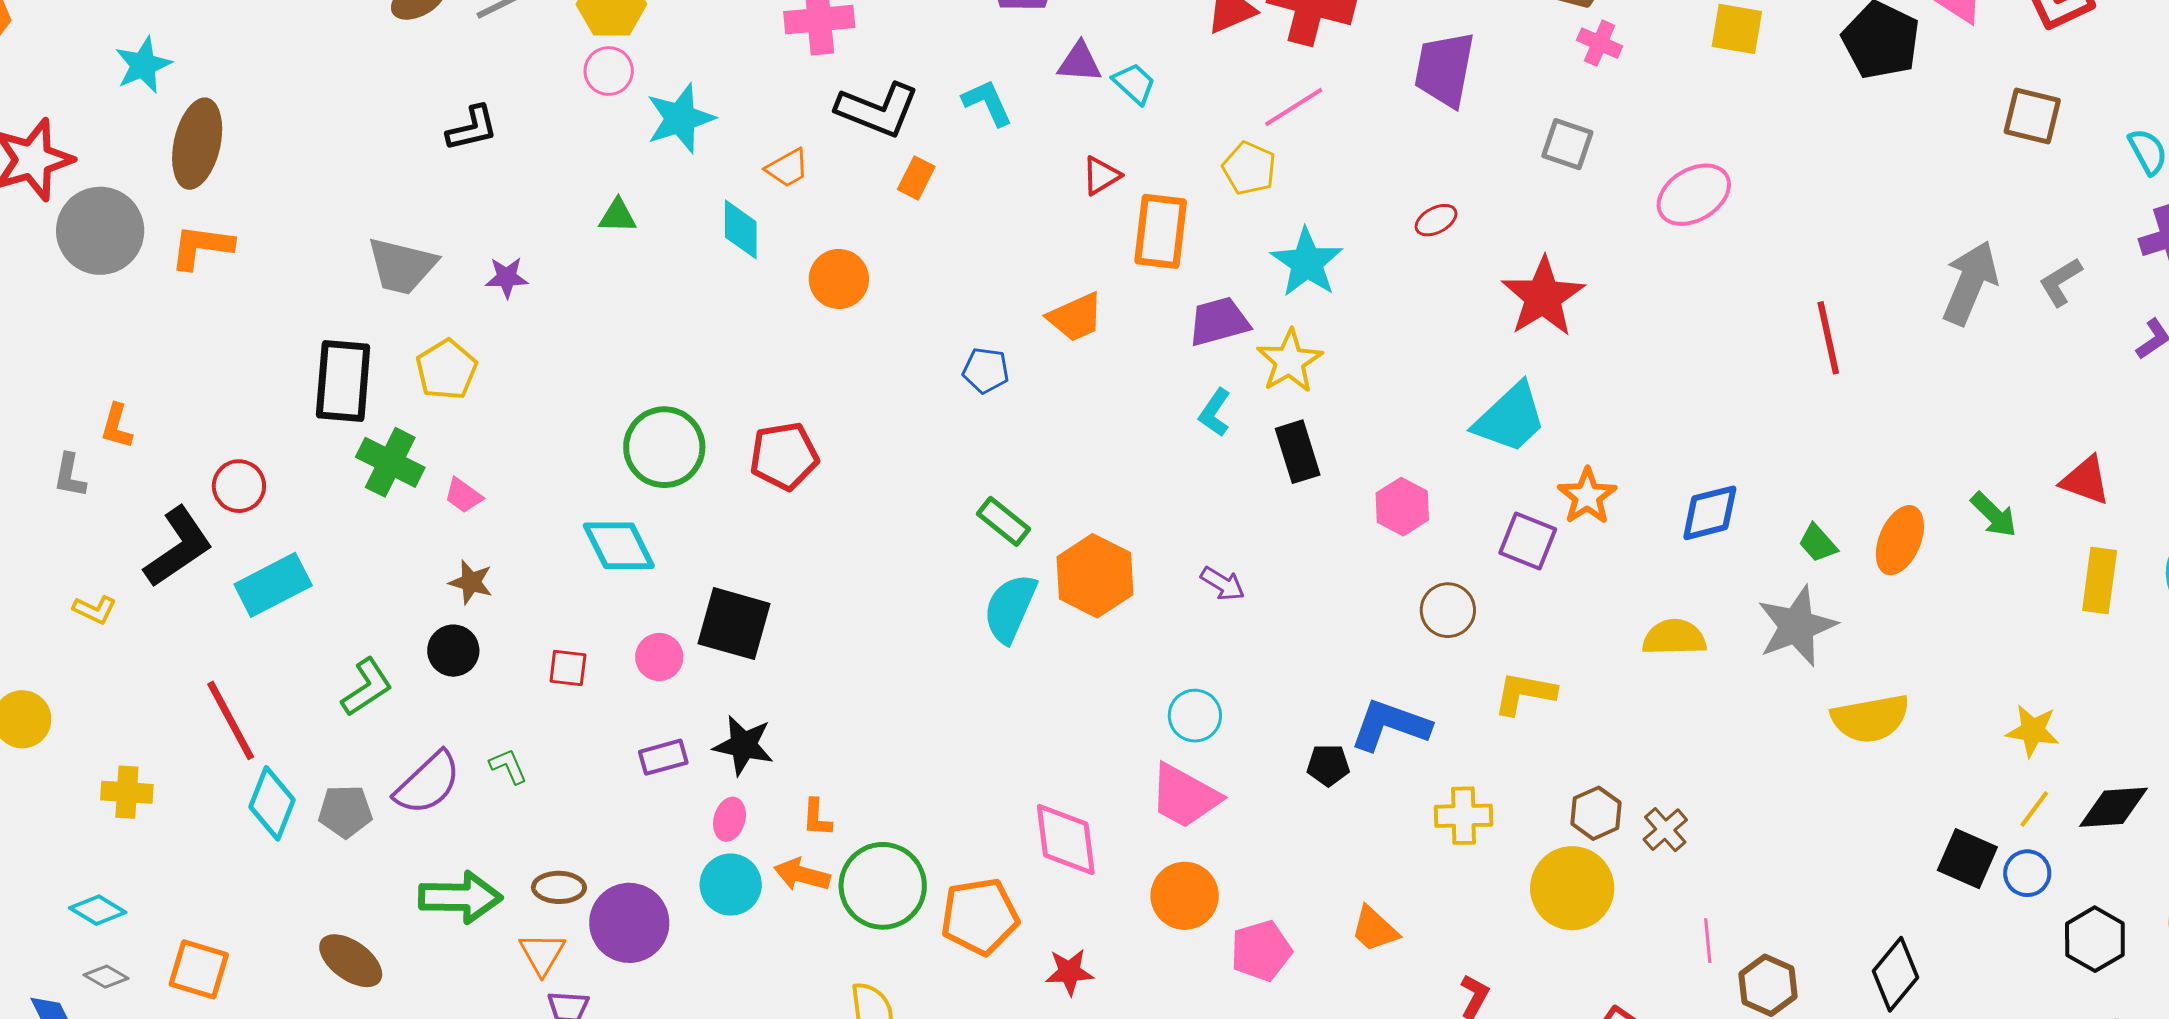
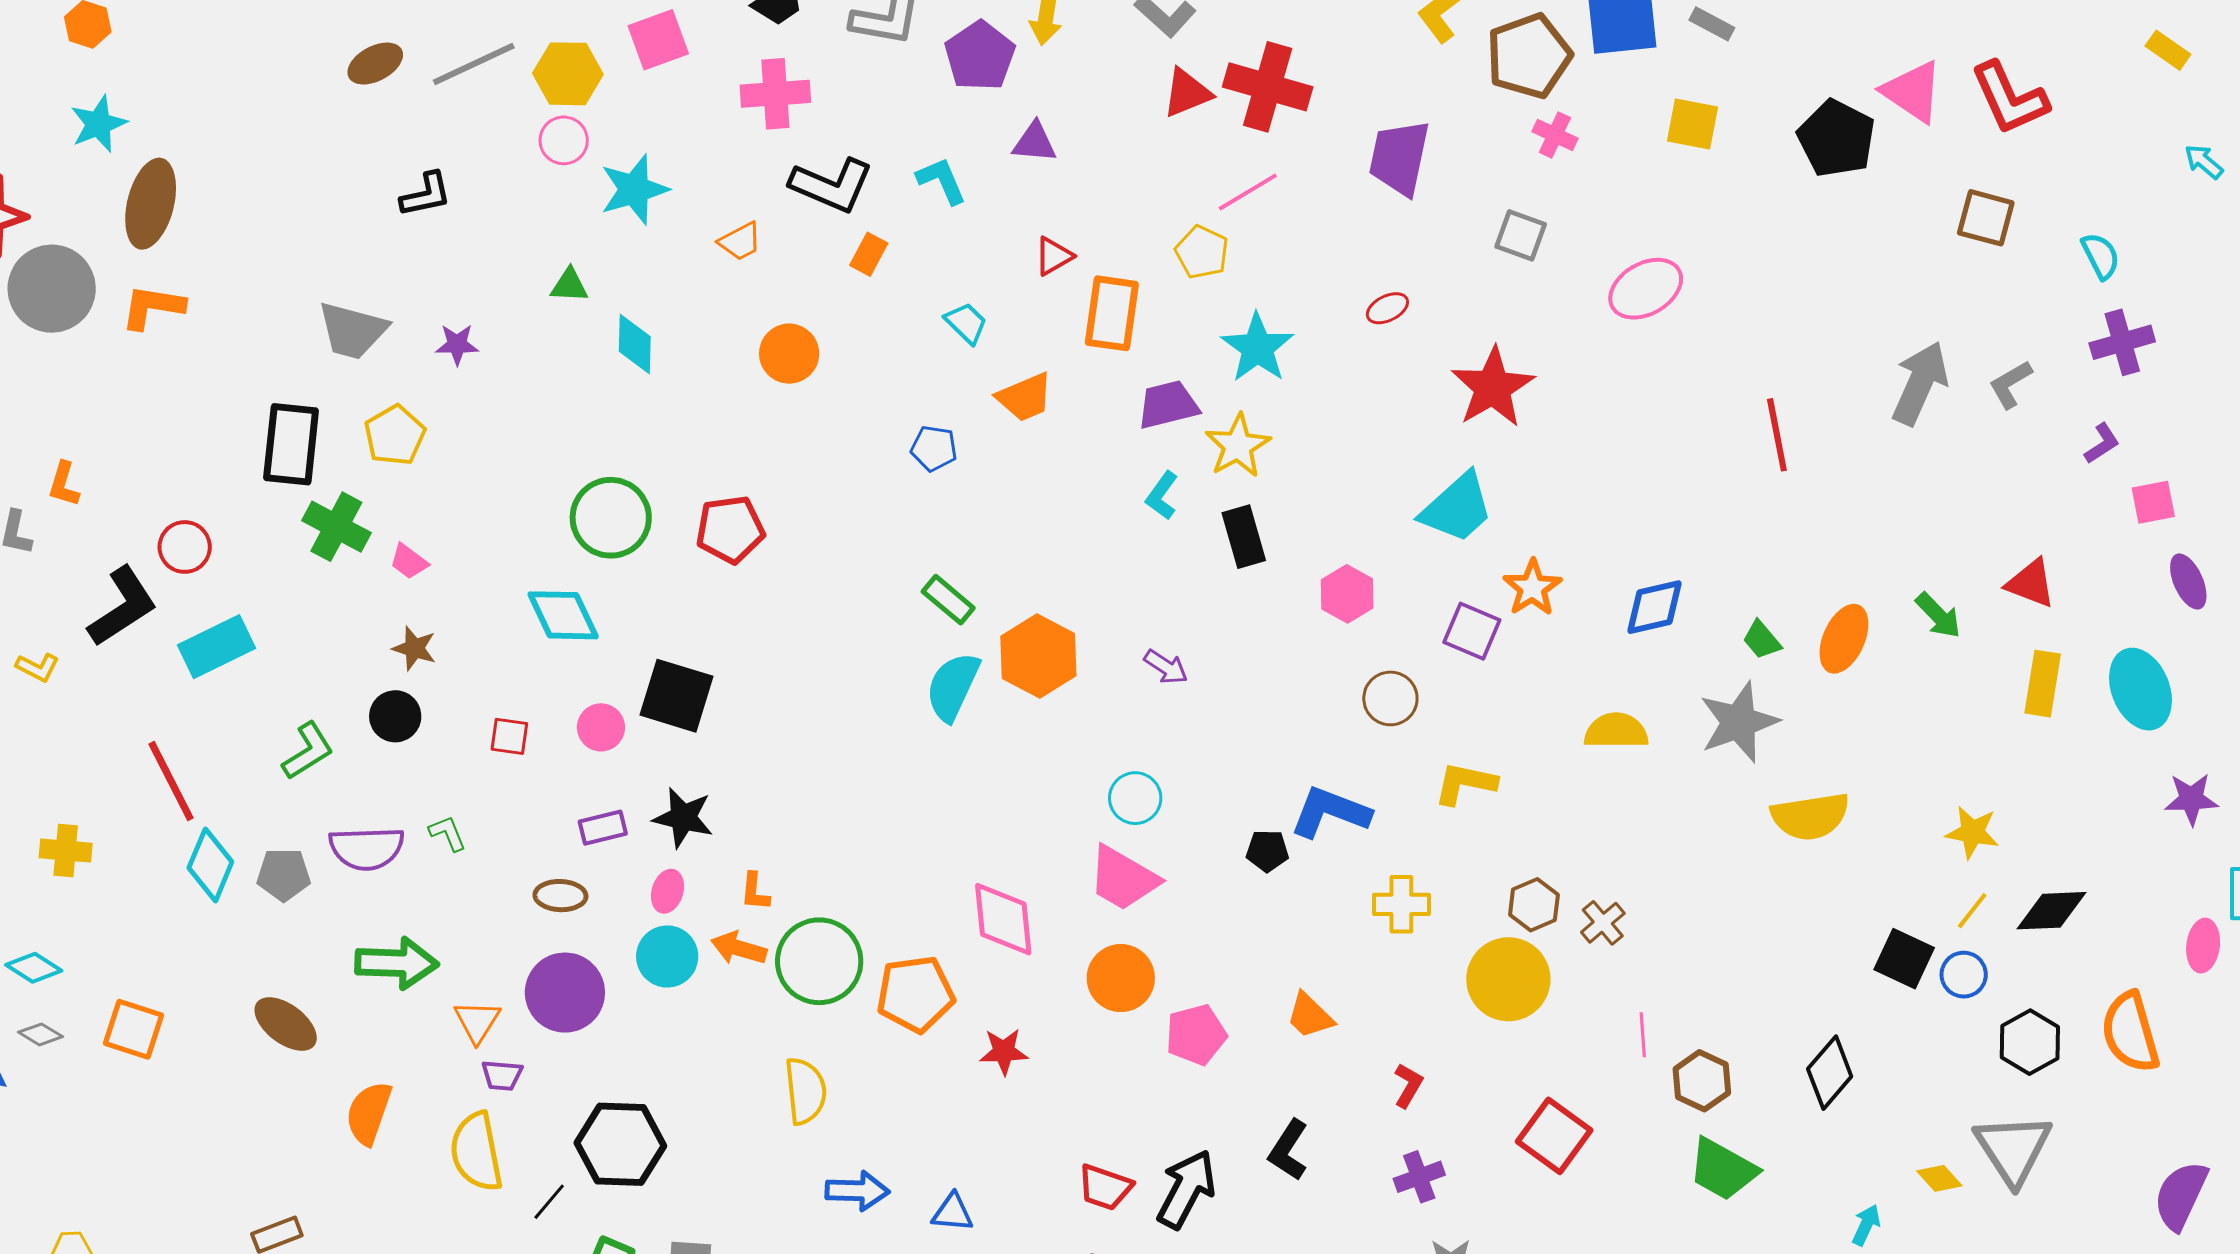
cyan trapezoid: (1134, 83) -> (966, 323), moved
cyan diamond: (741, 229) -> (635, 344), moved
purple semicircle: (428, 783) -> (367, 848), turned 40
brown ellipse: (559, 887) -> (560, 896), moved

